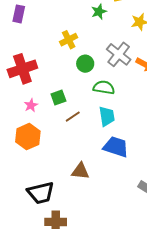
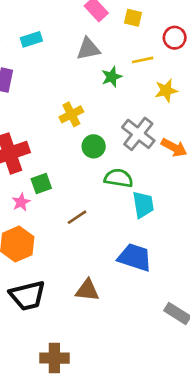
green square: (58, 97) -> (41, 183), moved
cyan trapezoid: (107, 116) -> (143, 205), moved
black trapezoid: (41, 193) -> (27, 296), moved

